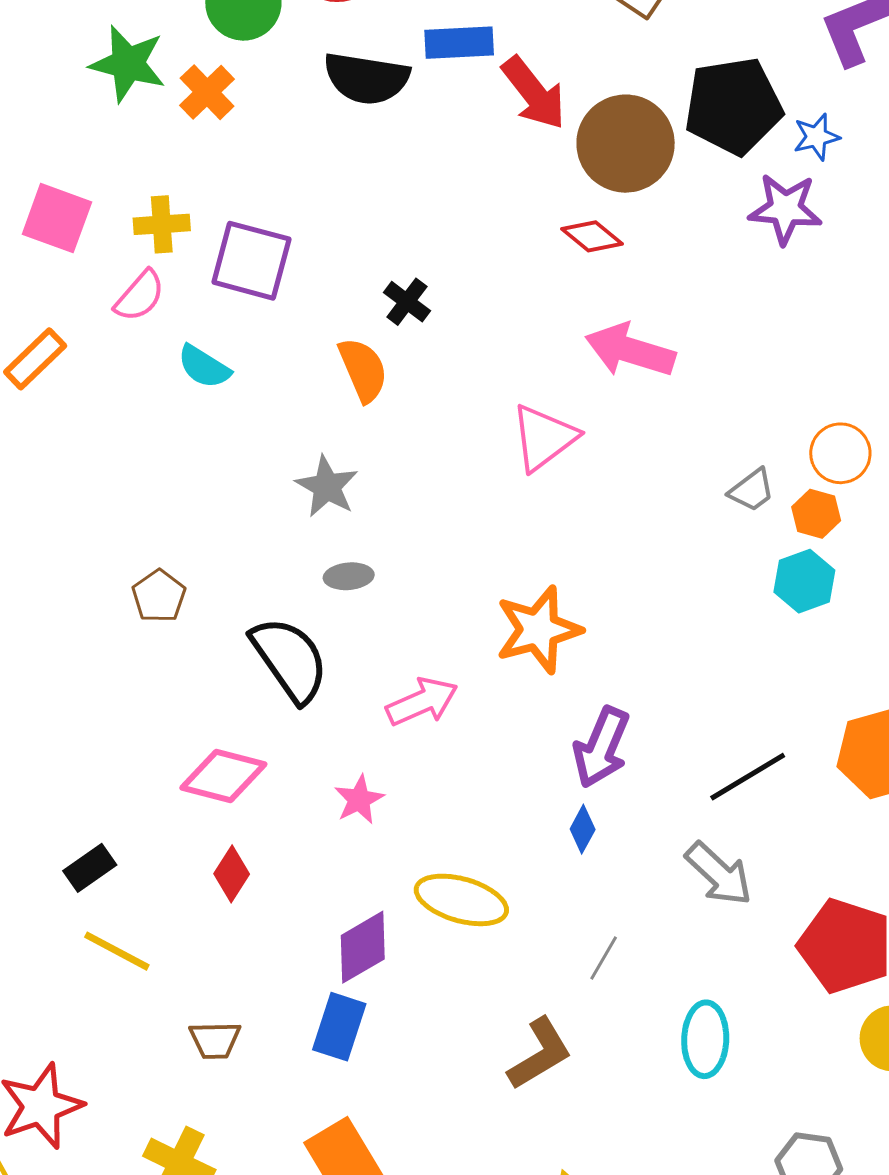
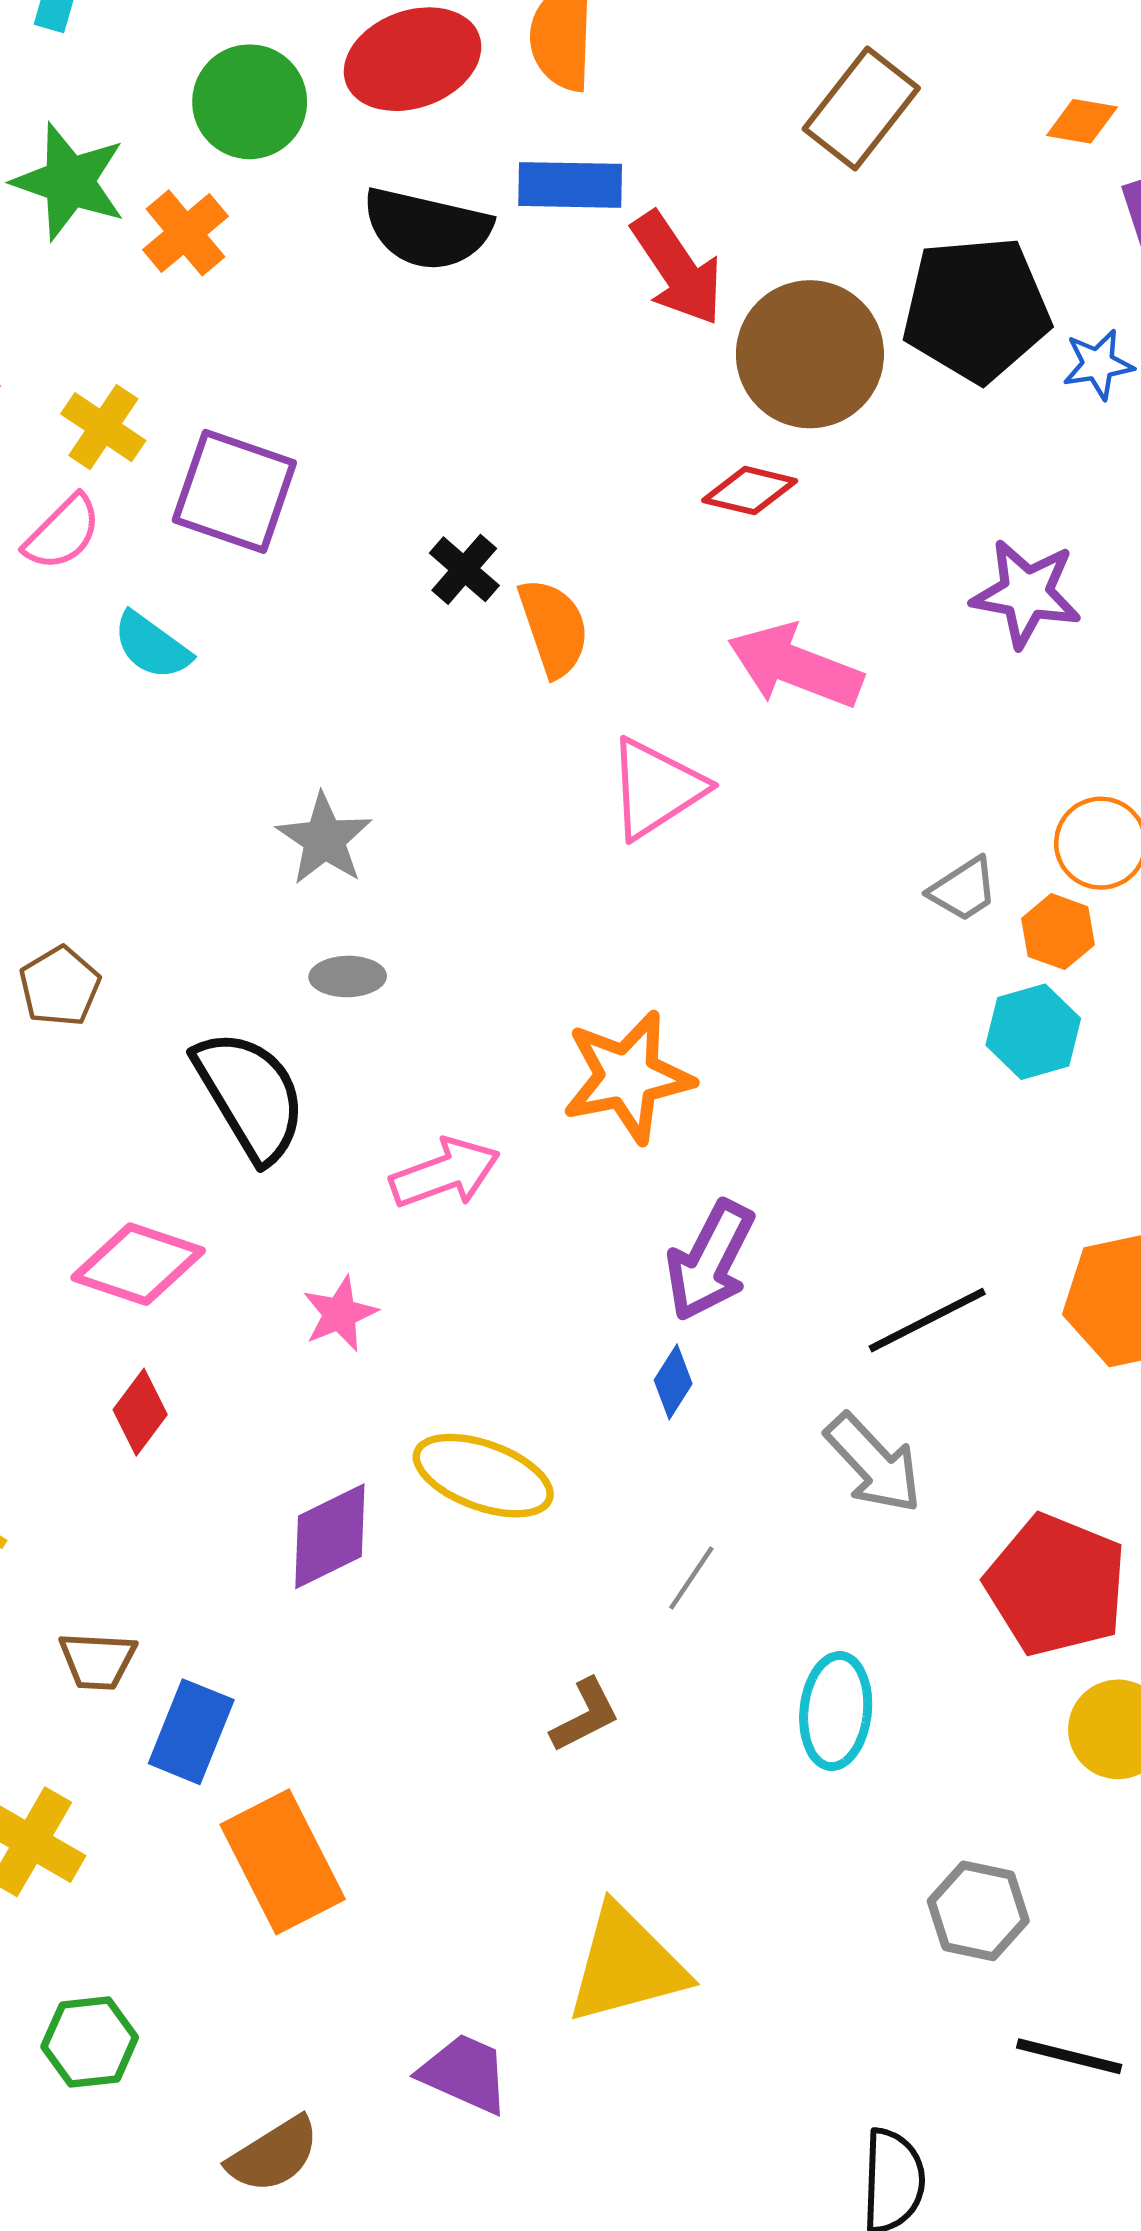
purple star: (785, 209) -> (1026, 593), moved
yellow cross: (162, 224) -> (103, 427), turned 34
red diamond: (592, 236) -> (750, 491), turned -30
orange semicircle: (363, 370) -> (554, 628), moved
blue rectangle: (339, 1027) -> (191, 1732), moved
brown L-shape: (540, 1054) -> (585, 1715), size x0.7

